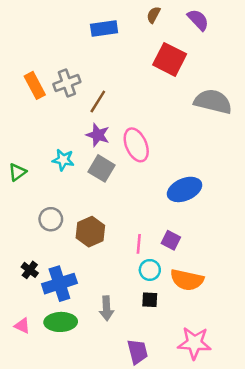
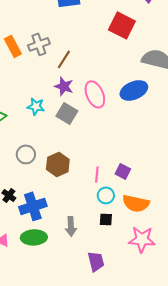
blue ellipse: (185, 189) -> (134, 90), moved
pink star: (194, 343) -> (142, 239), moved

